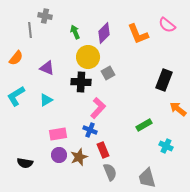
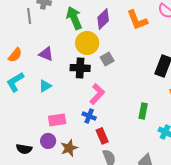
green arrow: (75, 32) -> (74, 18), size x1.6
orange semicircle: (16, 58) -> (15, 55), moved
green rectangle: (144, 125) -> (143, 111), turned -49
purple circle: (59, 155) -> (48, 141), moved
brown star: (79, 157) -> (69, 148), moved

